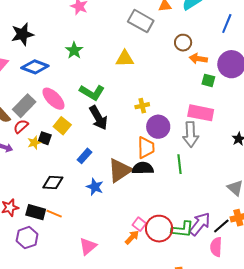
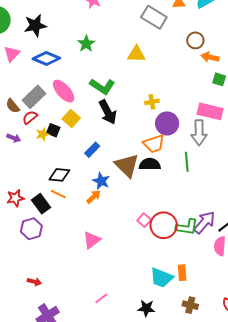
orange trapezoid: (146, 148) -> (154, 144), turned 70
brown triangle: (120, 170) -> (127, 165), turned -44
black rectangle: (36, 212) -> (41, 204), turned 36
orange line: (54, 214) -> (58, 194), moved
orange arrow: (132, 237) -> (94, 197), moved

